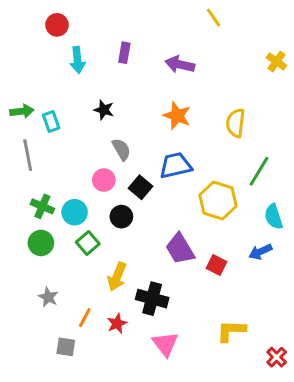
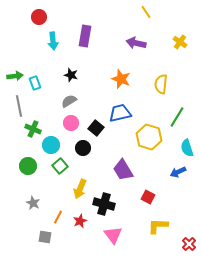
purple rectangle: (124, 53) -> (85, 36), size x1.5
yellow cross: (277, 61) -> (180, 42), moved
purple arrow: (180, 64) -> (136, 43), moved
gray semicircle: (121, 149) -> (69, 101), moved, turned -91
green cross: (42, 206) -> (33, 129), moved
red square: (217, 265) -> (148, 197), moved

